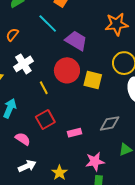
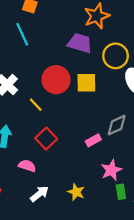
cyan line: (48, 23) -> (22, 34), turned 35
purple trapezoid: (76, 41) -> (80, 43), moved
pink rectangle: (75, 133) -> (93, 140), moved

